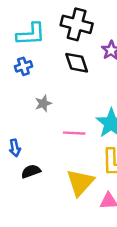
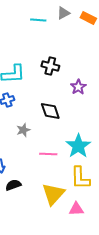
black cross: (77, 24) -> (50, 66), size x0.7
black diamond: (77, 63) -> (50, 111), moved

